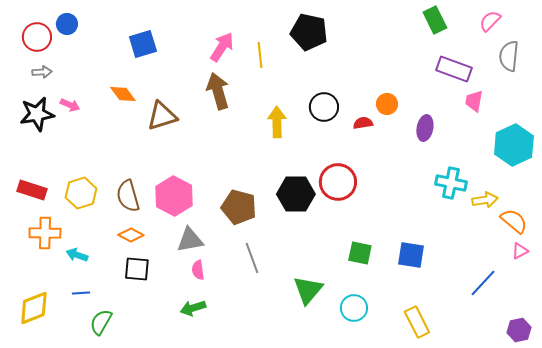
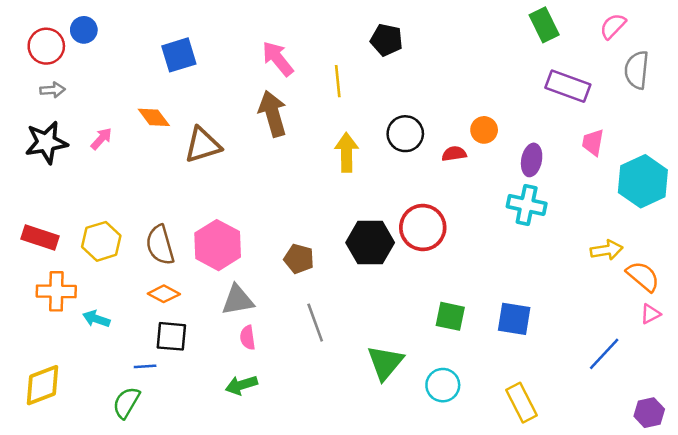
black pentagon: (309, 32) -> (386, 40), size x0.7
pink arrow: (222, 47) -> (278, 59), turned -72
yellow line: (260, 55) -> (338, 81), moved
pink trapezoid: (474, 101) -> (593, 142), moved
pink arrow: (70, 105) -> (101, 139), moved, turned -72
cyan cross: (451, 183) -> (527, 205), moved
brown pentagon: (239, 207) -> (299, 259), size x0.7
blue line: (81, 293) -> (145, 366), moved

